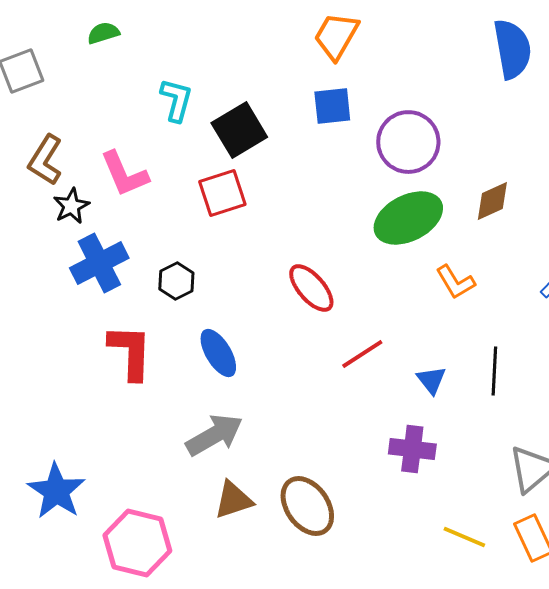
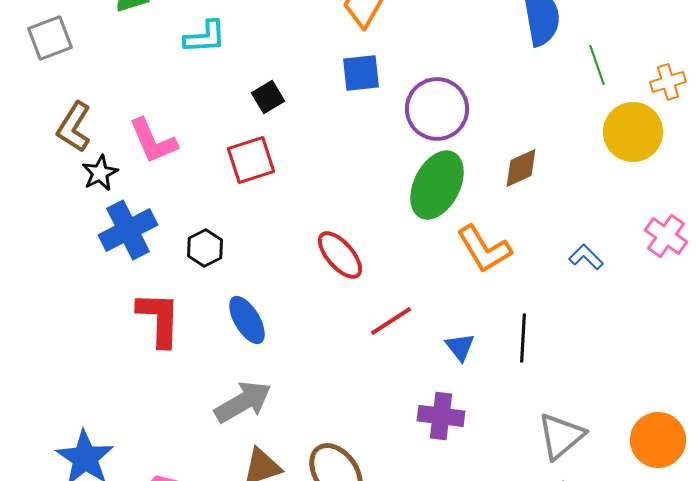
cyan L-shape: (176, 100) -> (205, 37), moved, turned 72
black square: (239, 130) -> (268, 97), size x0.6
green ellipse: (408, 218) -> (437, 185), turned -36
orange L-shape: (455, 282) -> (484, 249), size x1.4

